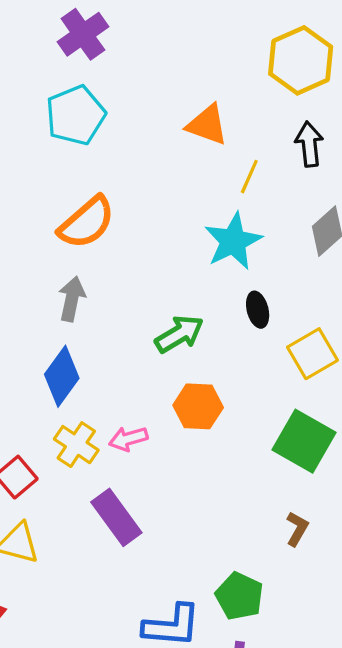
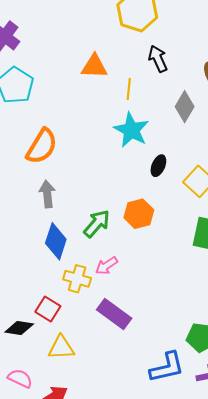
black ellipse: (258, 310) -> (158, 166), turned 55
green arrow: (179, 334) -> (97, 224), moved
orange hexagon: (198, 406) -> (139, 214), moved

